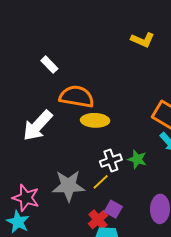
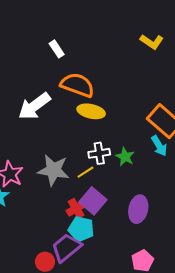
purple square: (113, 209) -> (93, 201), size x1.5

